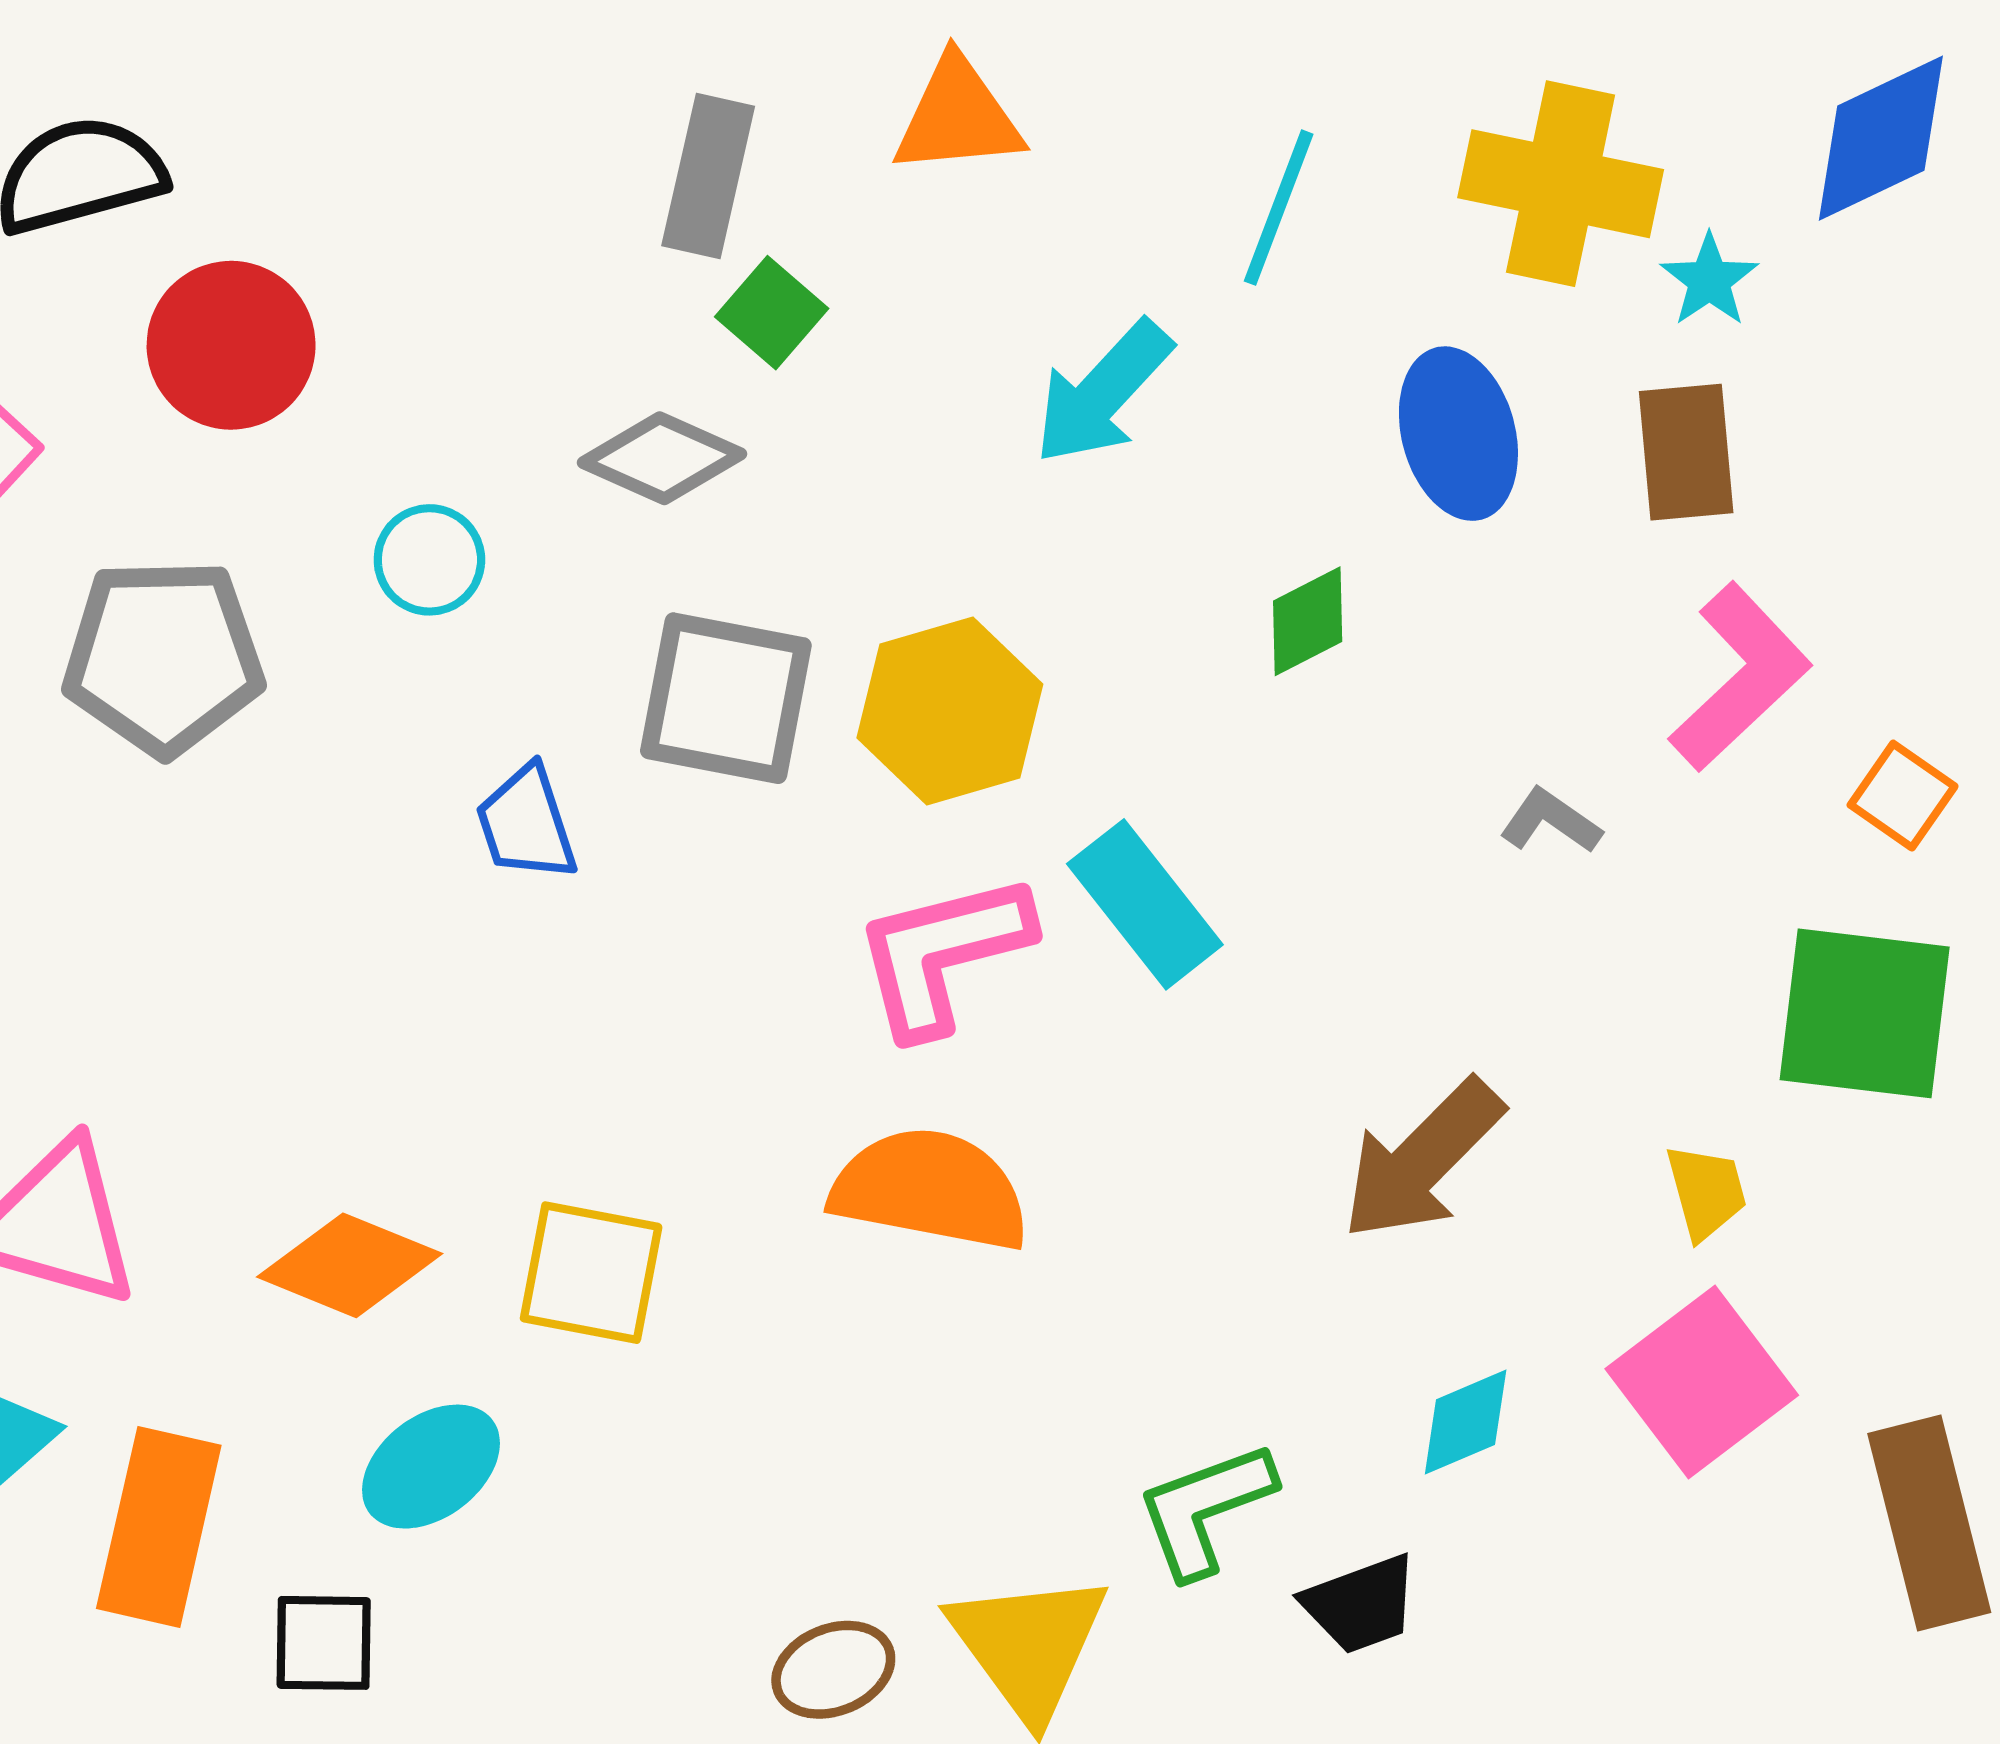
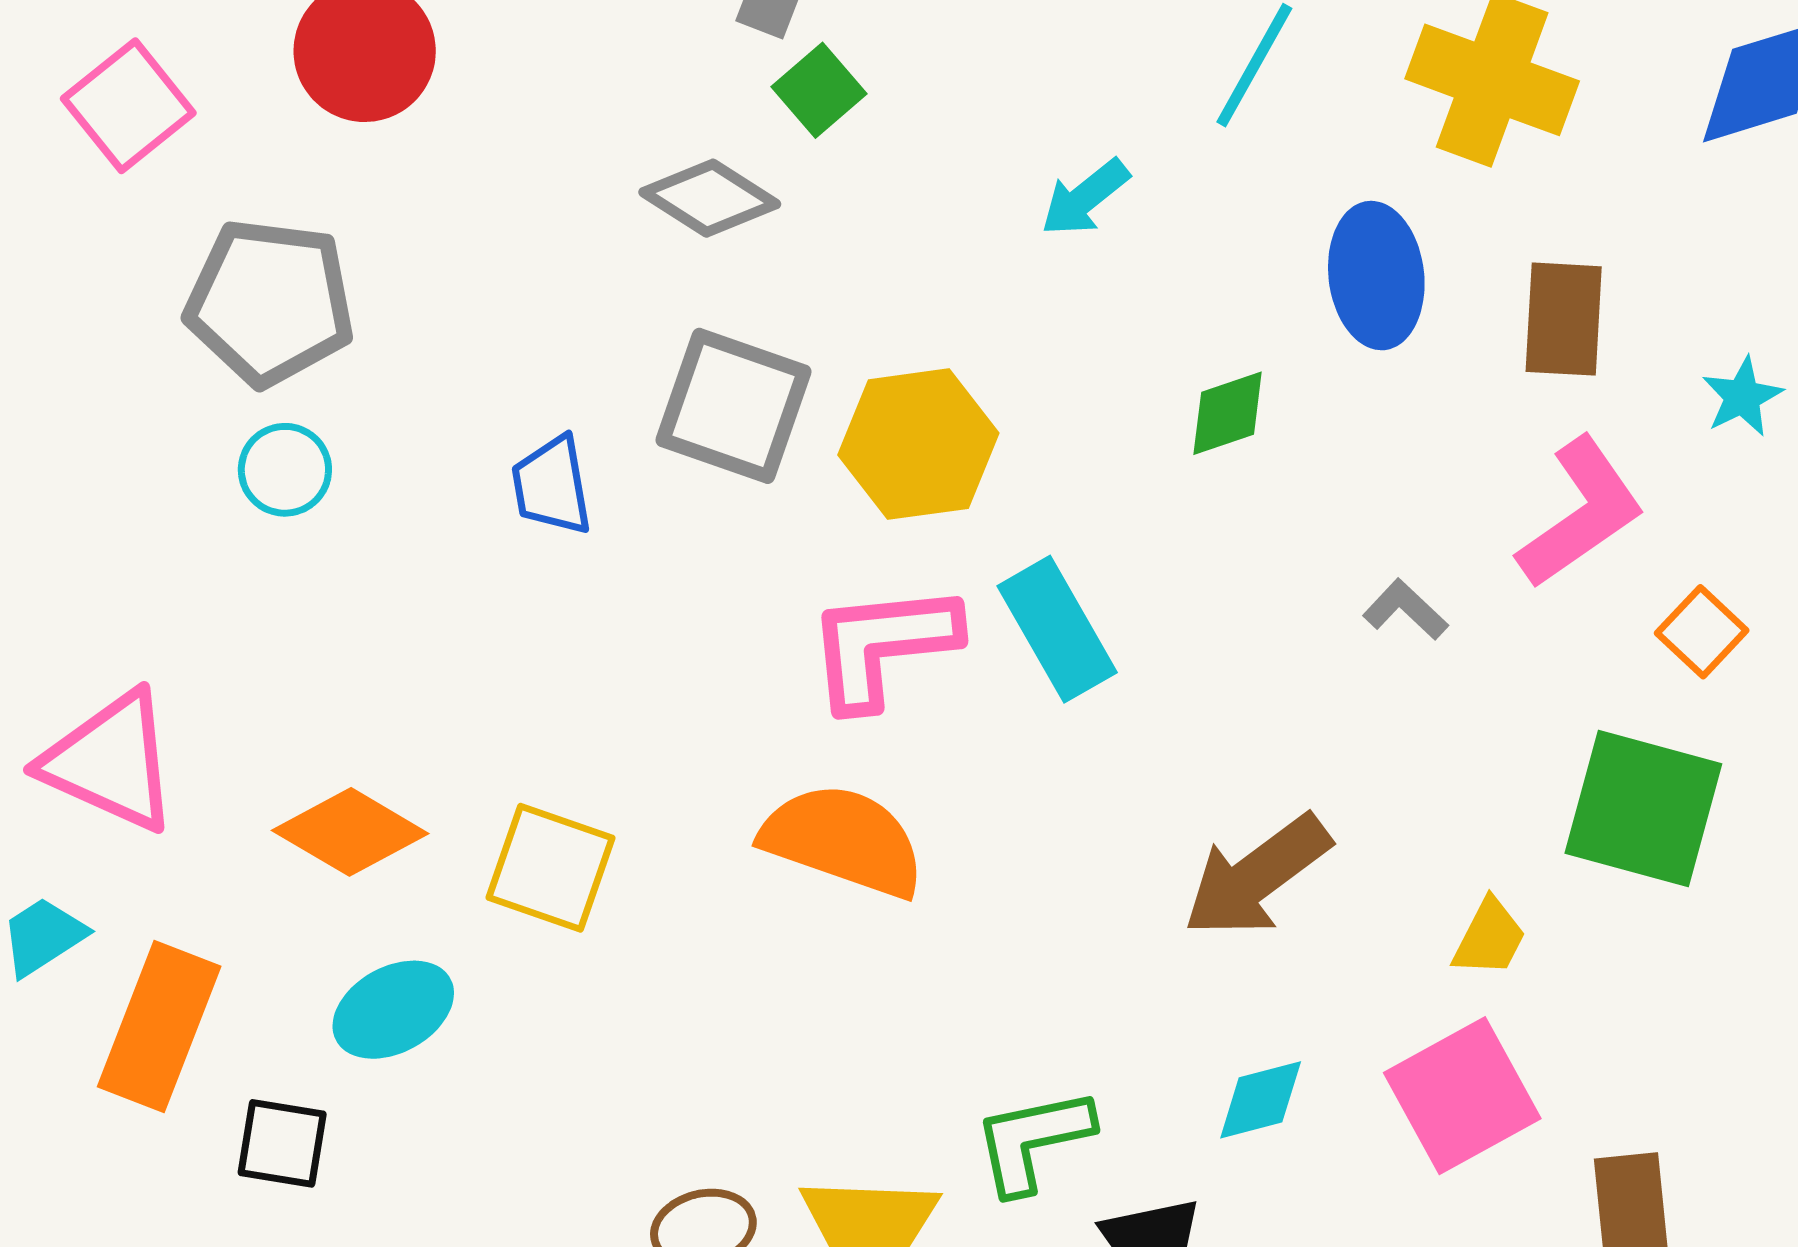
cyan star: (1709, 280) -> (1742, 397), moved
cyan arrow: (1103, 393) -> (1085, 198), size x0.7
cyan circle: (429, 560) -> (285, 470), moved
yellow trapezoid: (1706, 1192) -> (1489, 938), turned 34

